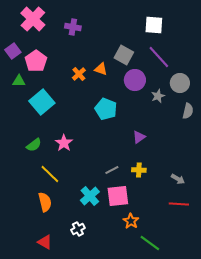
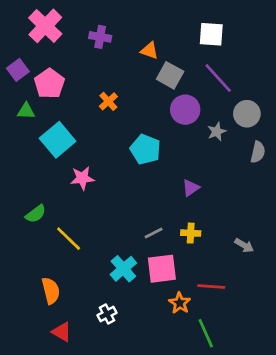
orange triangle: (101, 69) -> (150, 51), moved
pink star: (64, 143) -> (82, 178), moved, turned 30
green semicircle: (34, 145) -> (36, 214), moved
orange semicircle: (45, 202) -> (51, 291), moved
red line: (179, 204) -> (211, 287), moved
green line: (150, 243) -> (206, 333), turned 30

